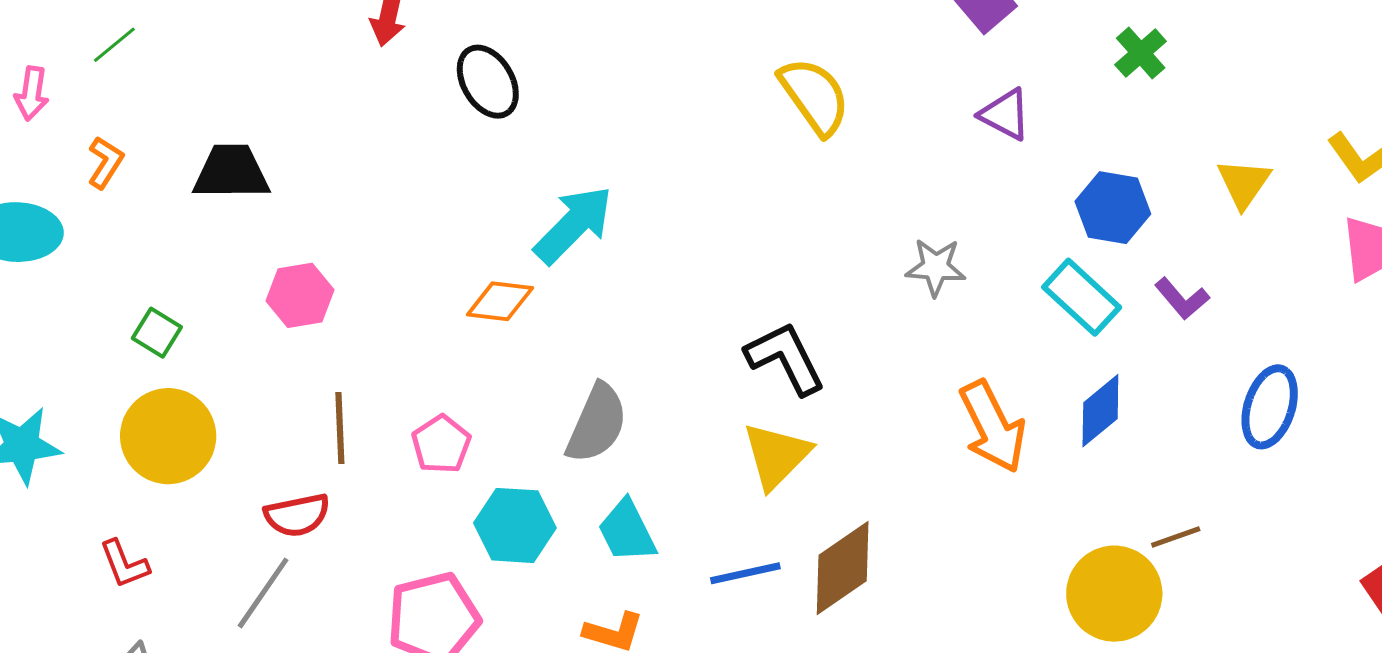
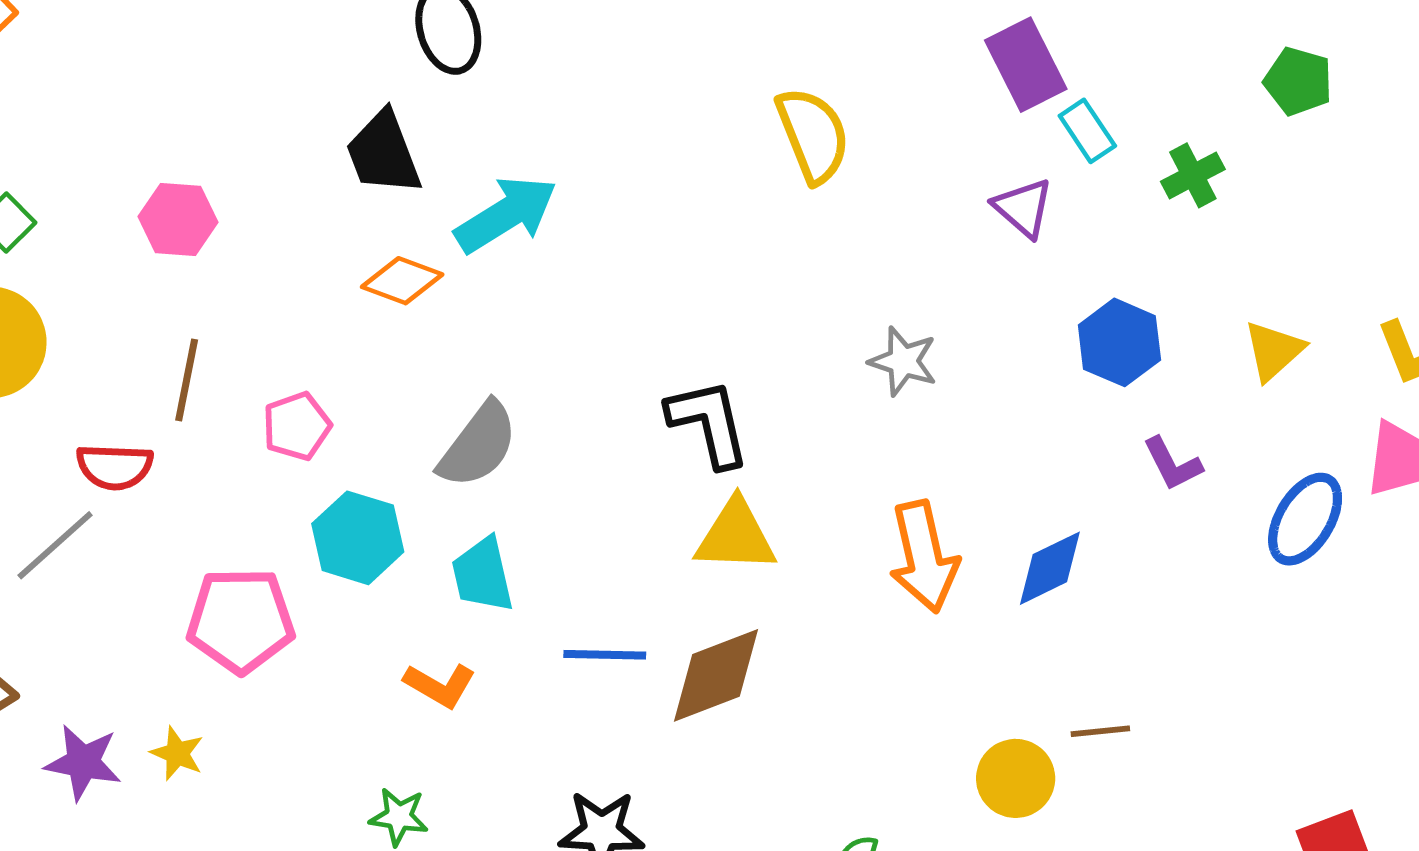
black trapezoid: (231, 172) -> (383, 153), moved, turned -124
cyan rectangle: (1082, 297) -> (1087, 131), moved, size x0.7
blue ellipse: (1270, 407) -> (1305, 519), moved
yellow triangle: (776, 455) -> (736, 536), moved, turned 34
yellow circle: (1114, 594) -> (1016, 778), size x0.7

